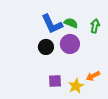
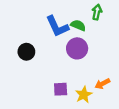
green arrow: (95, 26) -> (97, 12), moved
black circle: (46, 47) -> (26, 52), moved

